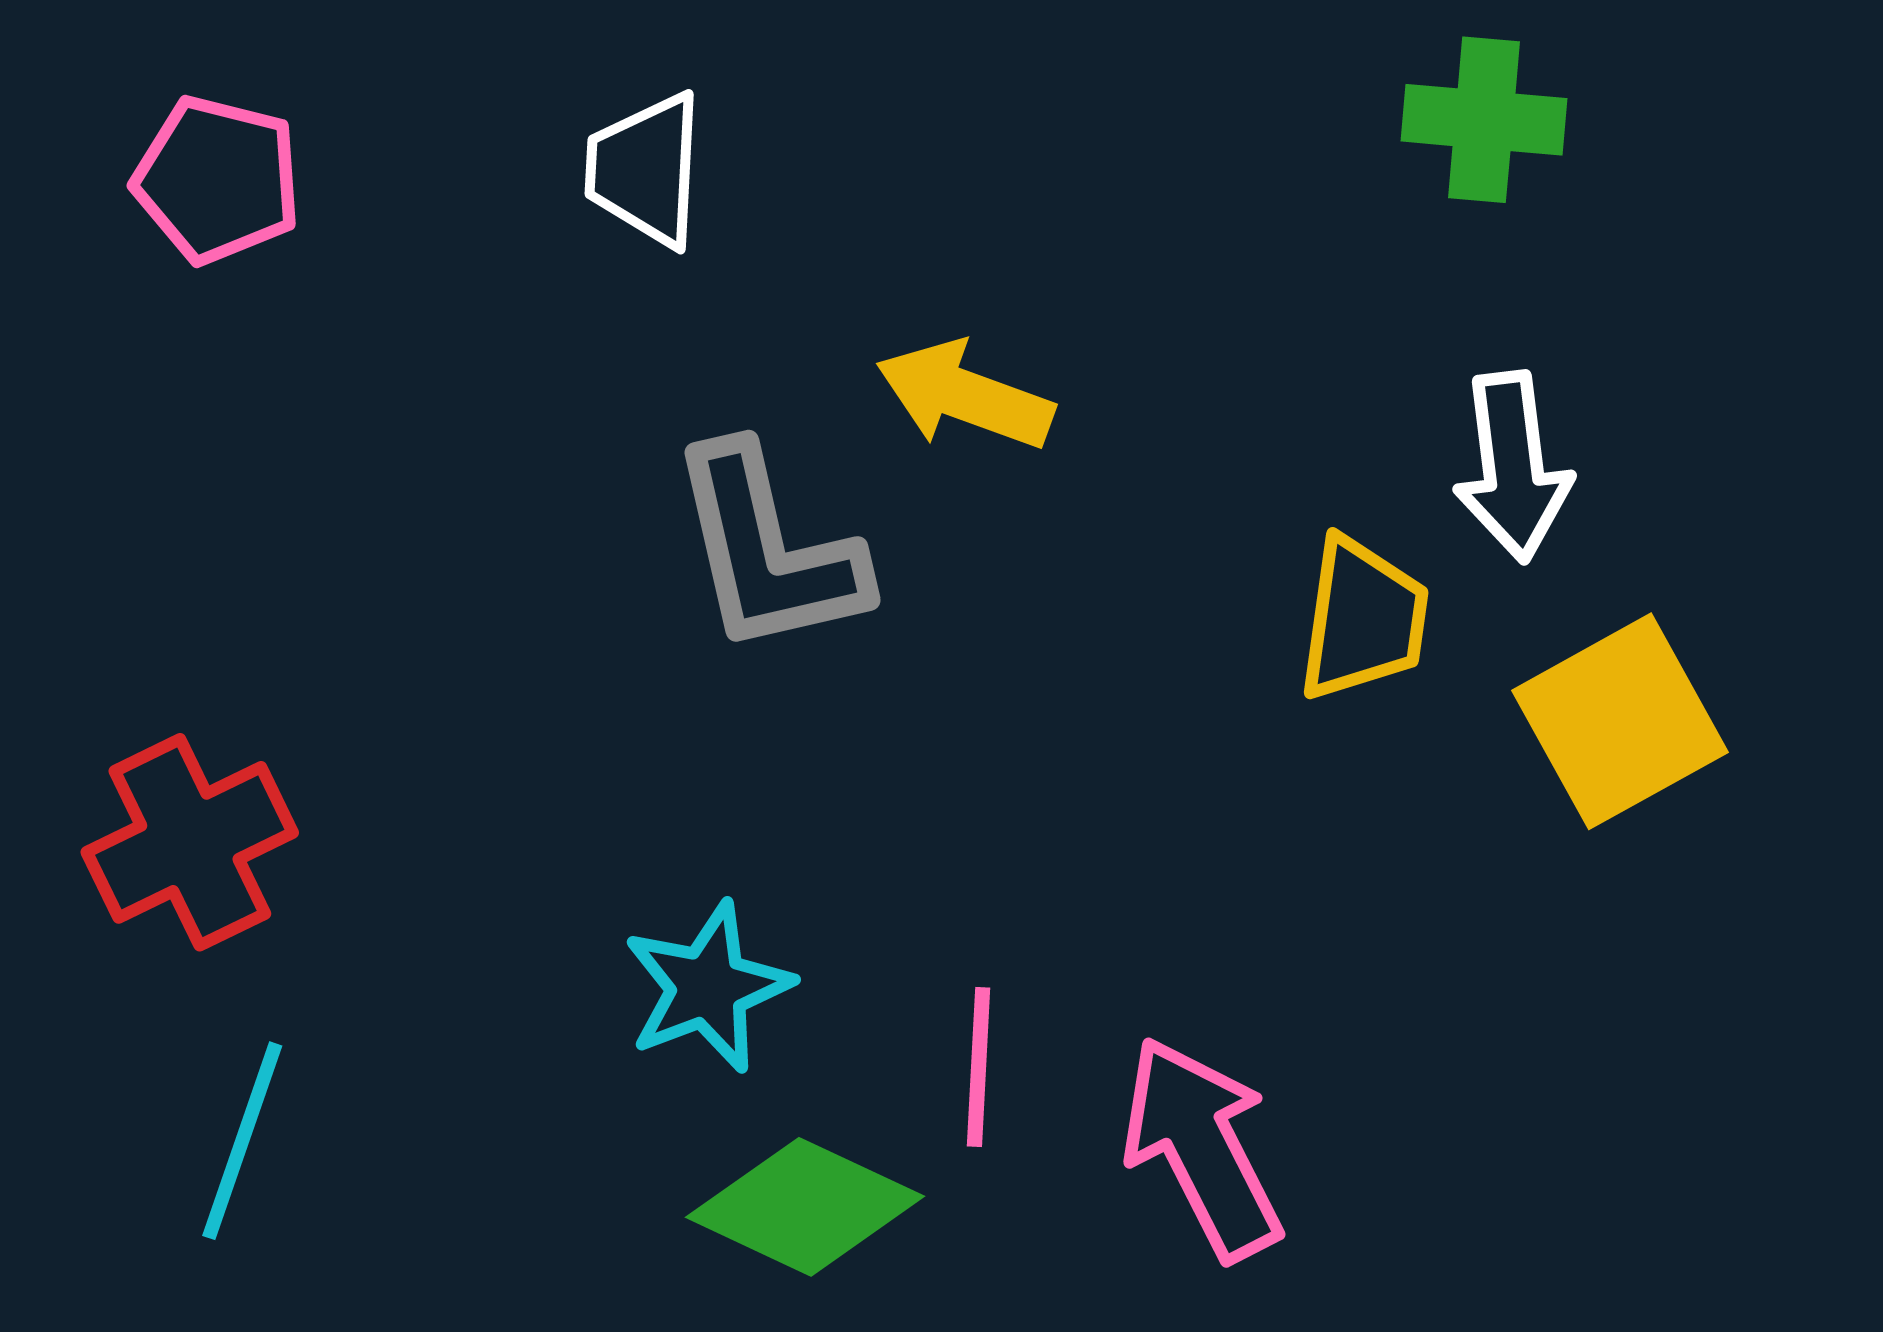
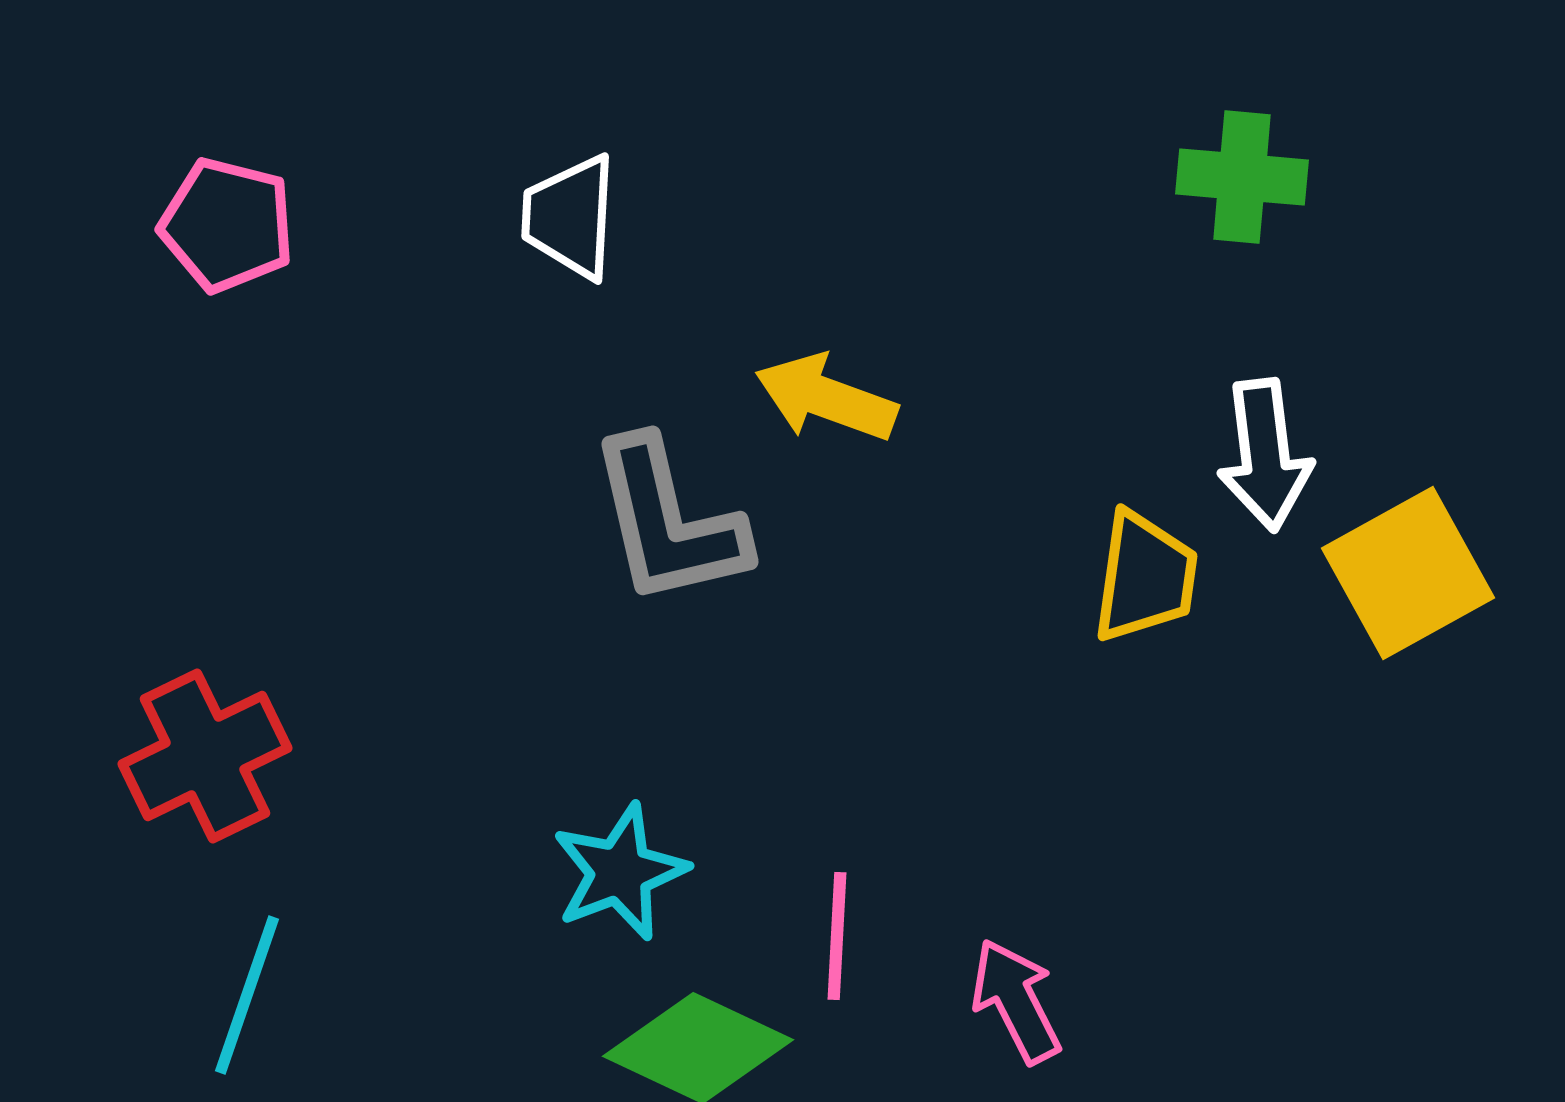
yellow square: (1620, 721) -> (1408, 573), moved
pink arrow: (1202, 1148) -> (1016, 1001), size x0.7

